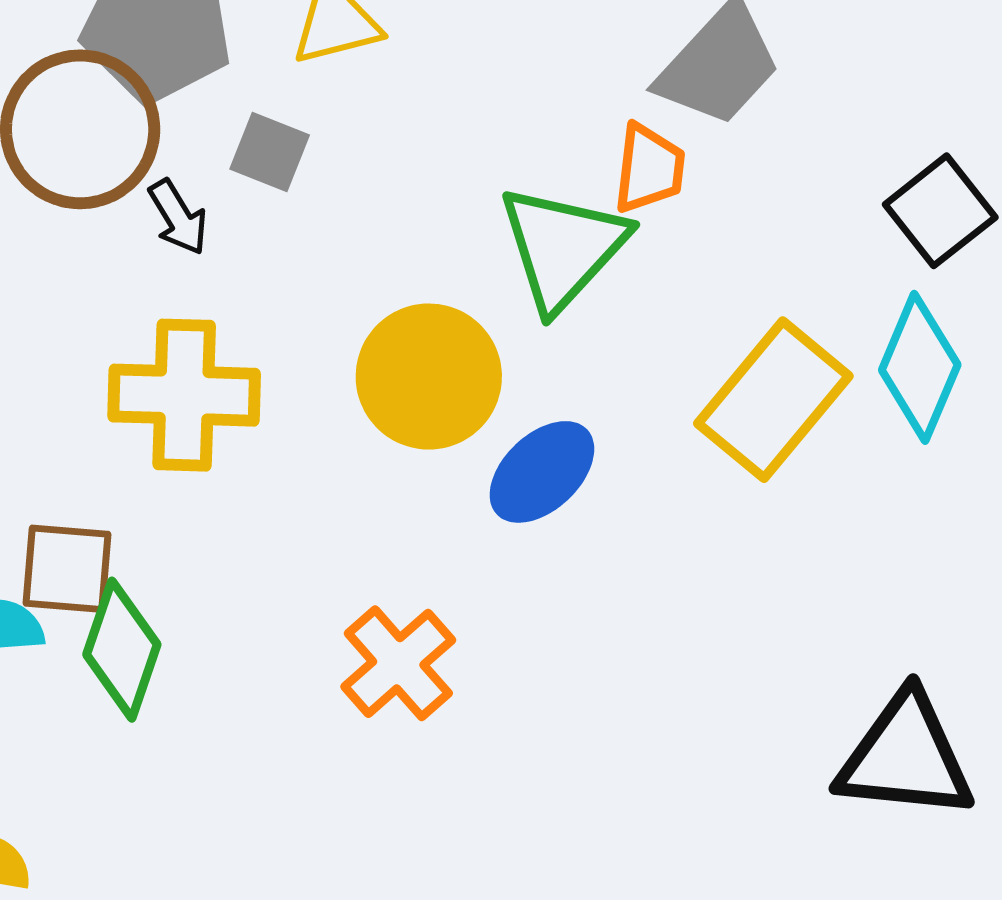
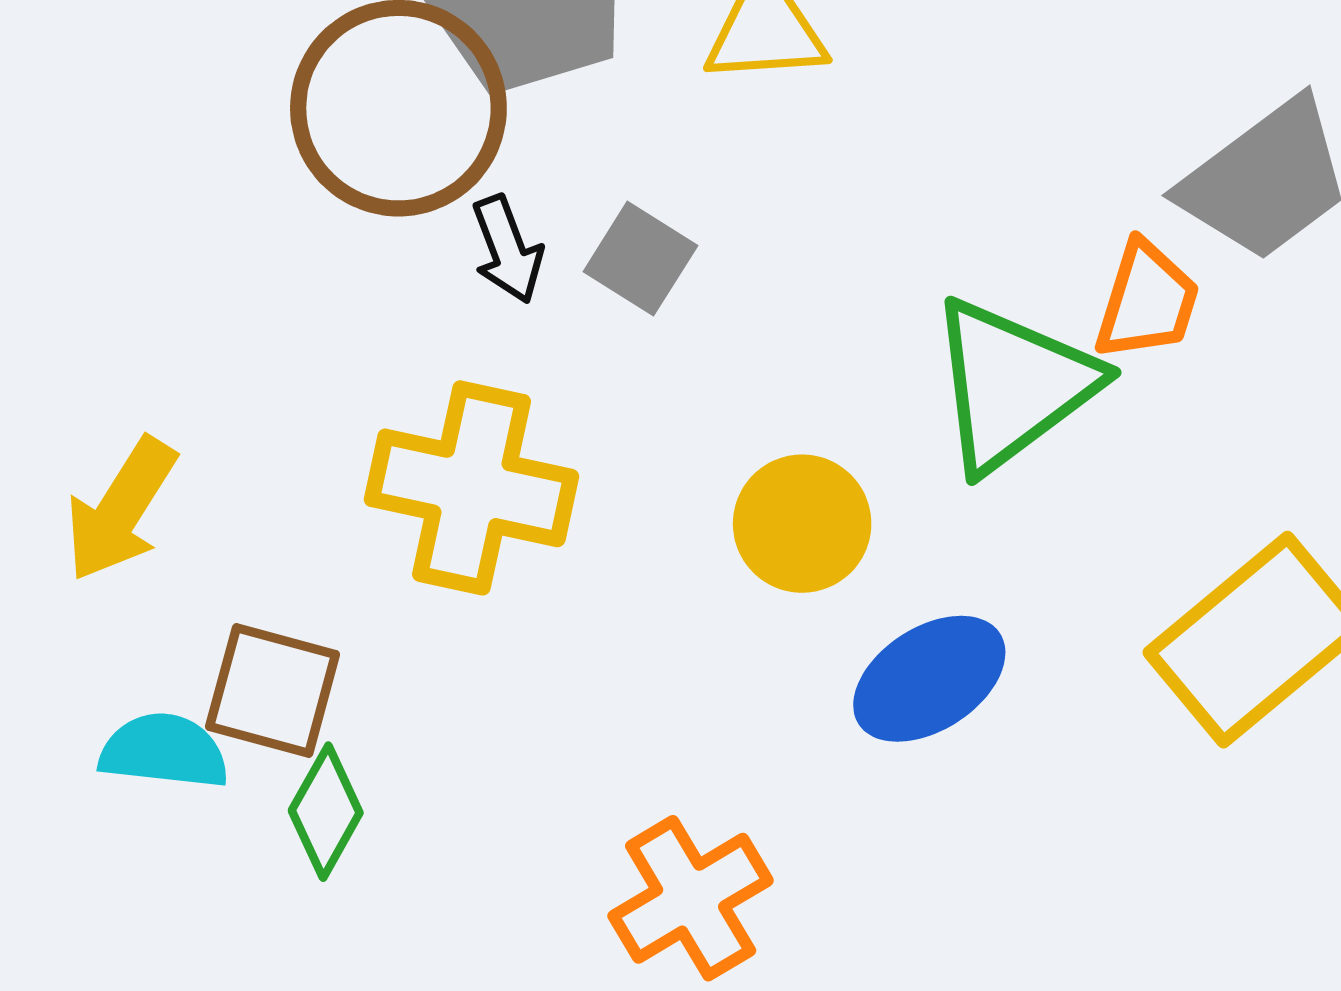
gray square: (270, 152) -> (640, 259), moved
yellow circle: (429, 377) -> (802, 524), size x0.7
green diamond: (122, 650) -> (326, 812), size x0.7

